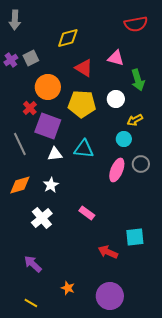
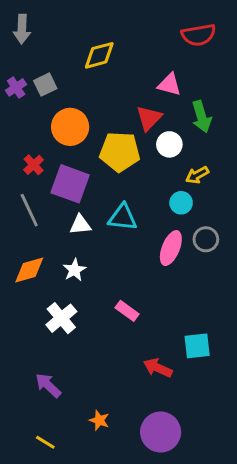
red triangle: (84, 68) -> (149, 118), moved, turned 42
red cross: (30, 108) -> (34, 165), moved

